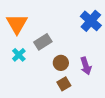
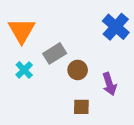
brown circle: (61, 63) -> (78, 70), moved
brown square: (64, 84) -> (81, 107), turned 32

